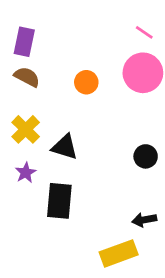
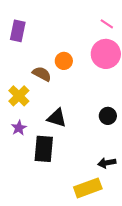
brown semicircle: (27, 77) -> (42, 74), moved
black triangle: (65, 147) -> (57, 118), moved

